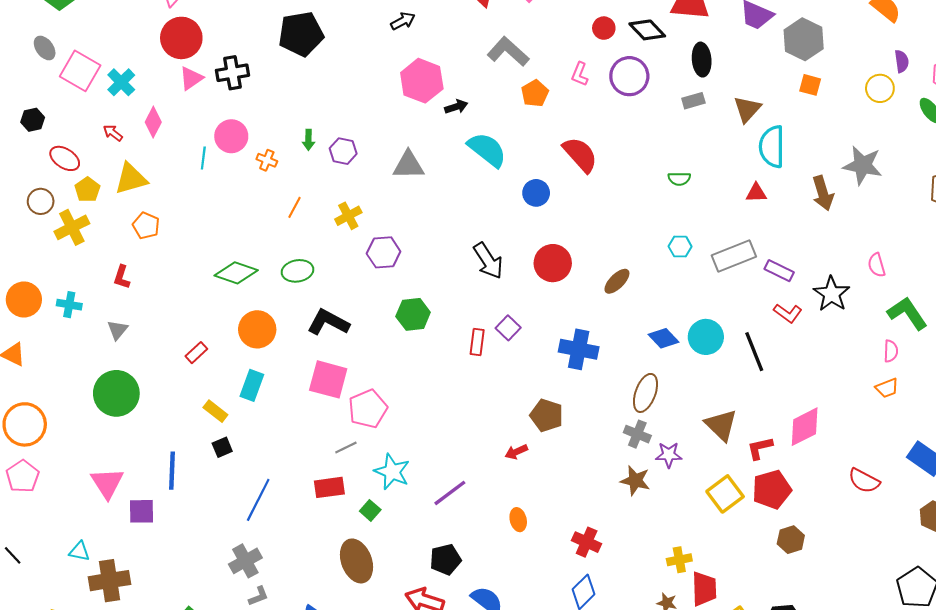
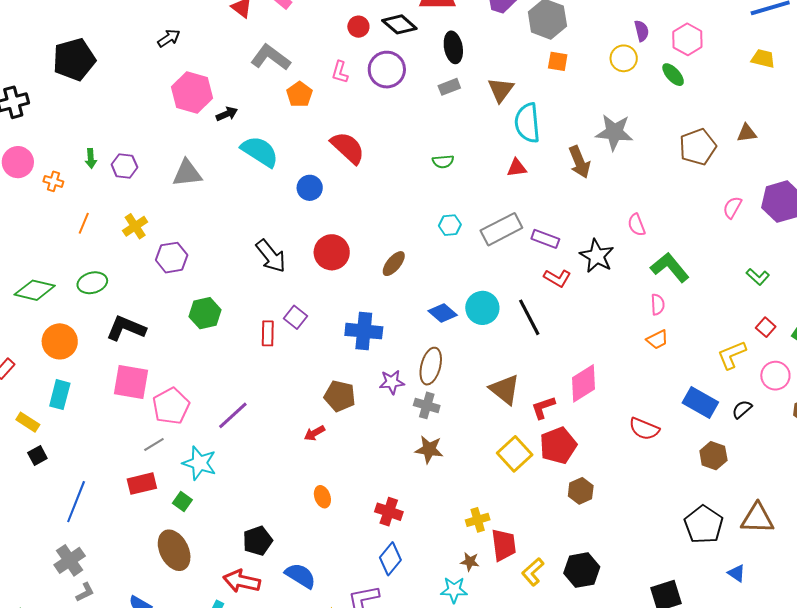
purple star: (669, 455) -> (392, 382), moved
purple line: (450, 493) -> (233, 415), moved

